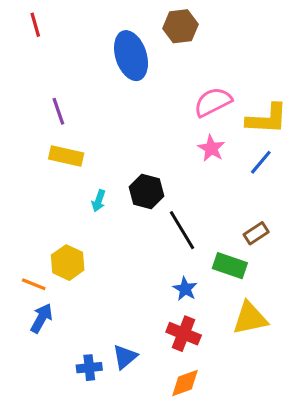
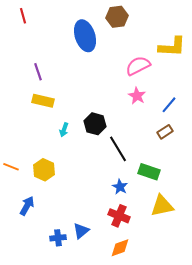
yellow L-shape: (267, 119) -> (172, 47), moved
brown rectangle: (256, 233) -> (165, 132), moved
orange line: (34, 284) -> (11, 167), moved

